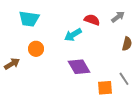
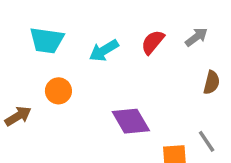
red semicircle: (92, 20) -> (153, 42), turned -70
cyan arrow: (73, 35) -> (104, 50), moved

